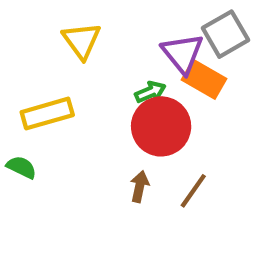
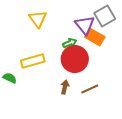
yellow rectangle: (47, 114) -> (33, 61), moved
brown line: (193, 191) -> (90, 89), turned 30

